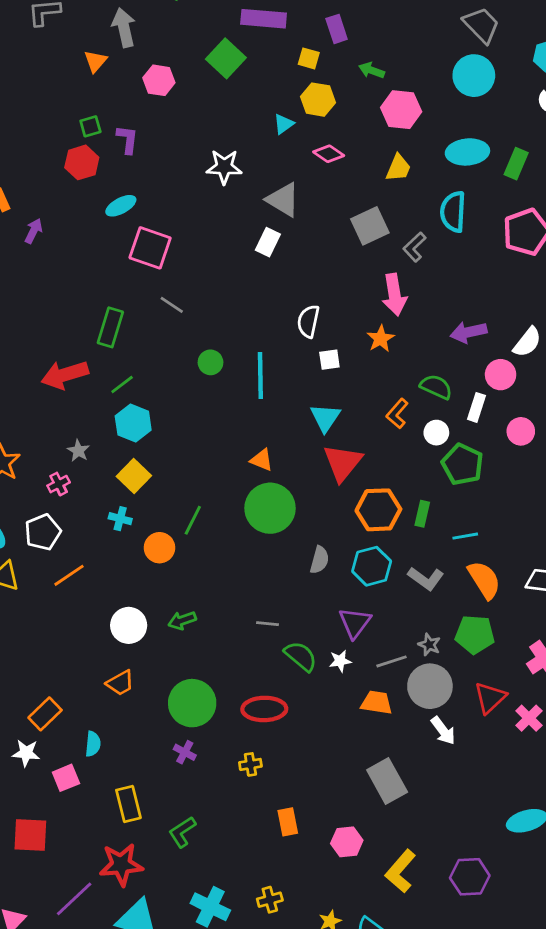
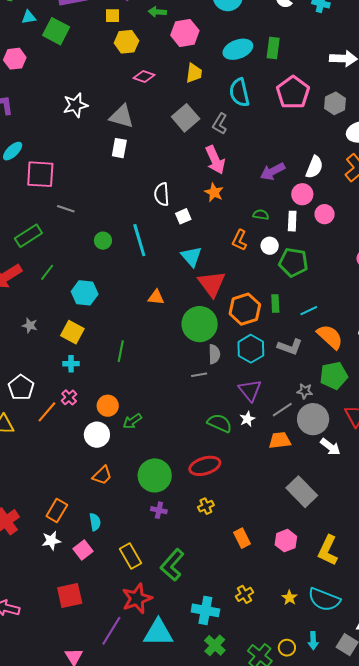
cyan triangle: (284, 124) -> (29, 17), moved, turned 42
green rectangle: (110, 327) -> (28, 236), turned 56
green semicircle: (436, 387) -> (261, 215), size x0.7
cyan hexagon: (133, 423) -> (85, 293), moved
pink circle: (521, 431) -> (325, 214), moved
pink cross: (59, 484) -> (69, 397), moved
green circle: (270, 508) -> (200, 324), moved
orange circle: (159, 548) -> (108, 406), moved
gray line: (267, 624) -> (199, 375), moved
green L-shape: (182, 832) -> (172, 565), size x1.4

